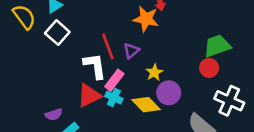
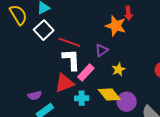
red line: (108, 46) -> (69, 42), moved, turned -55
purple circle: (169, 93) -> (127, 102), moved
cyan cross: (114, 98) -> (82, 98), moved, turned -32

